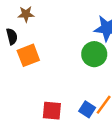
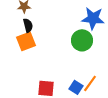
black semicircle: (12, 36) -> (28, 25), moved

